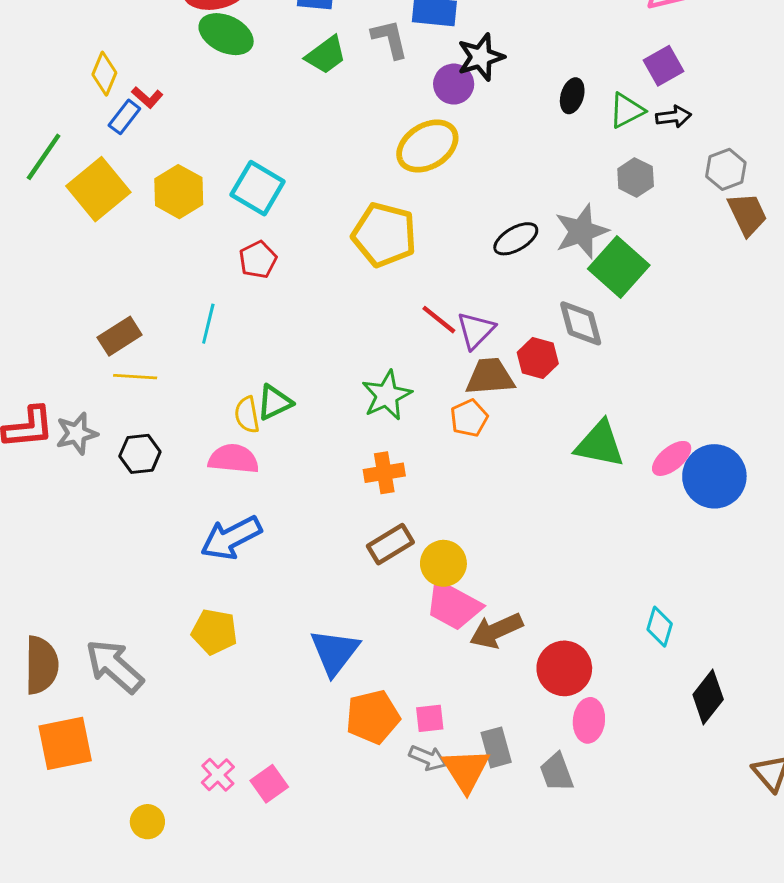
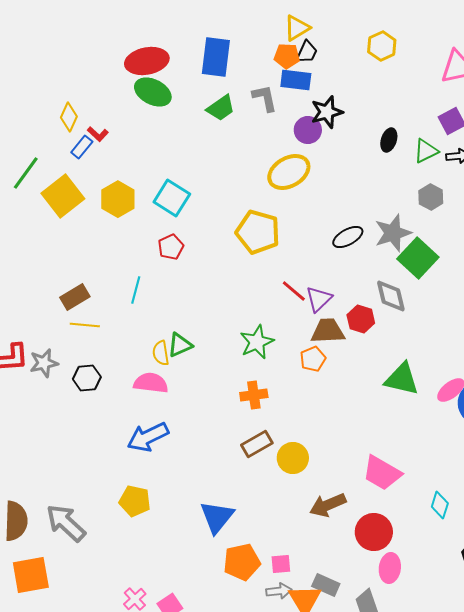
pink trapezoid: (453, 605) -> (382, 473), moved
gray rectangle: (496, 747) -> (326, 585), turned -52
gray arrow: (428, 758) -> (279, 591), turned -30

